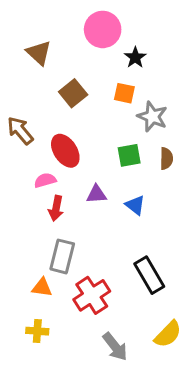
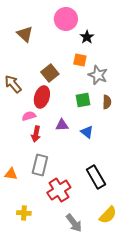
brown square: (73, 93) -> (50, 73), moved
red ellipse: (65, 151) -> (42, 97), turned 50
orange triangle: (42, 288) -> (11, 174), moved

